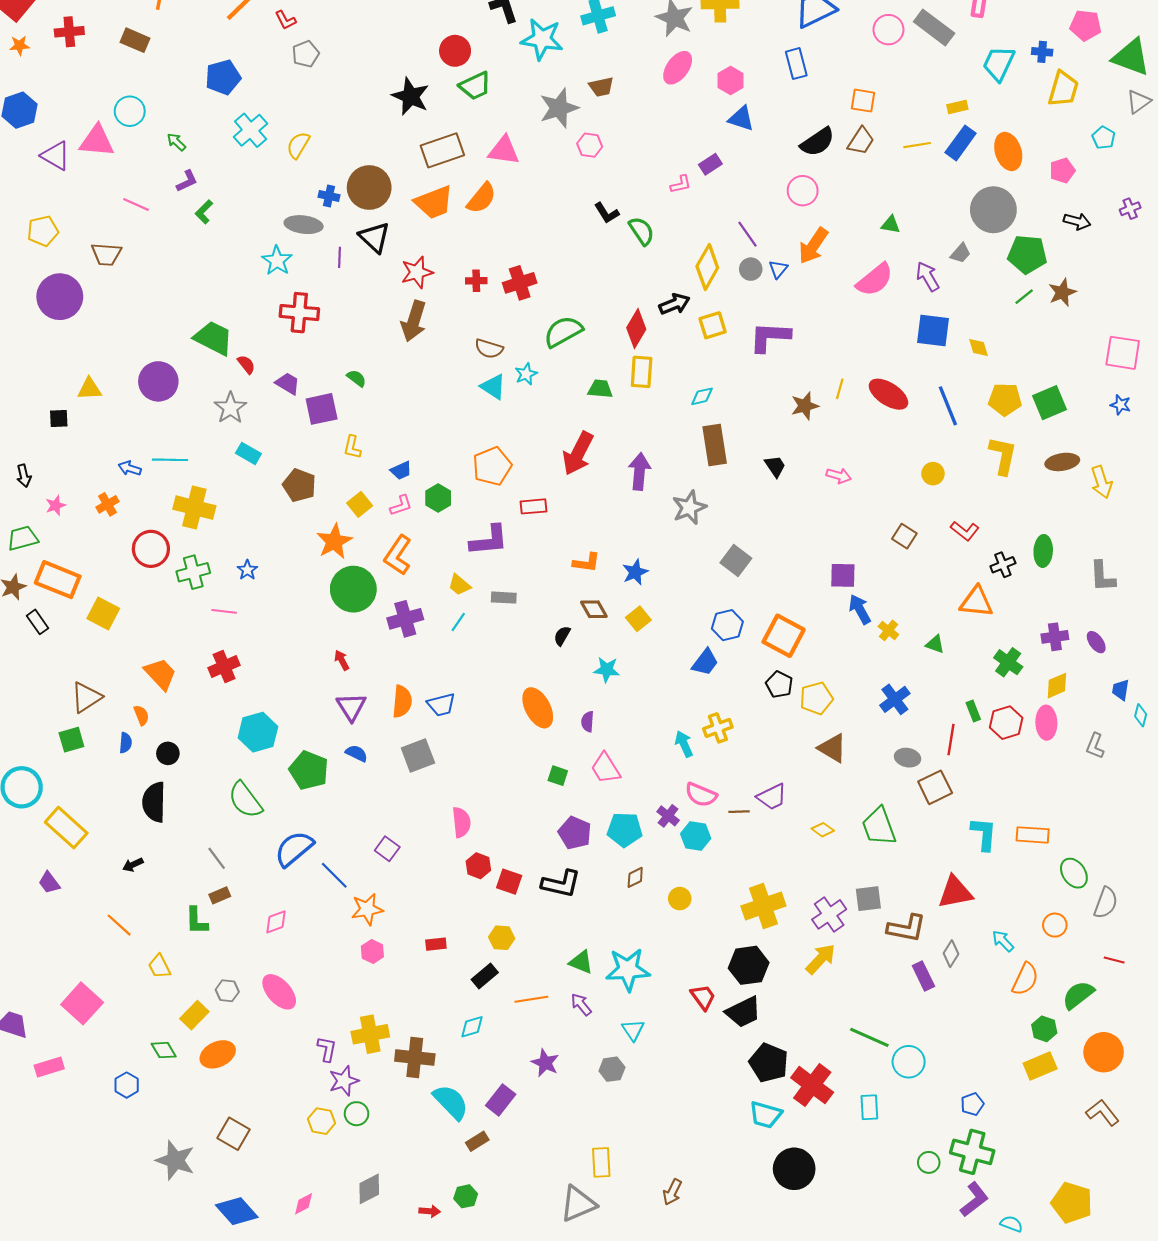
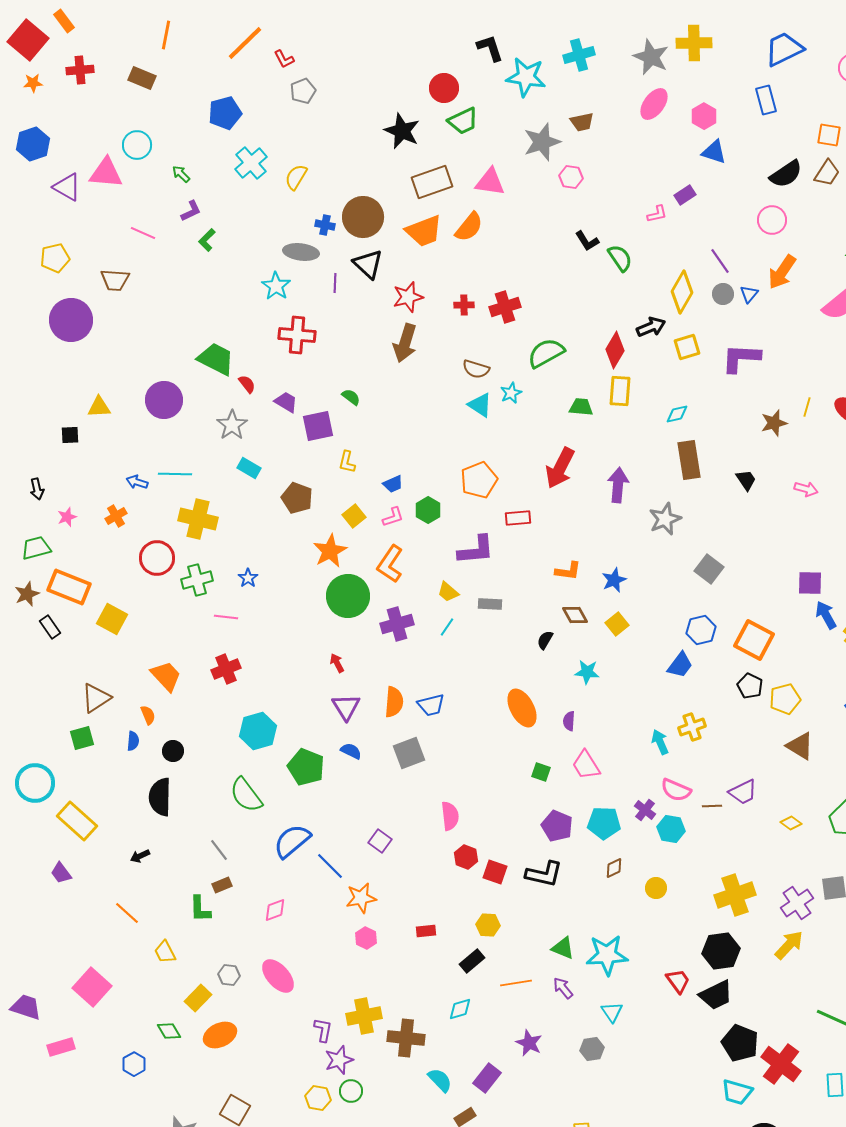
cyan semicircle: (451, 1102) -> (440, 1080), size x0.7

